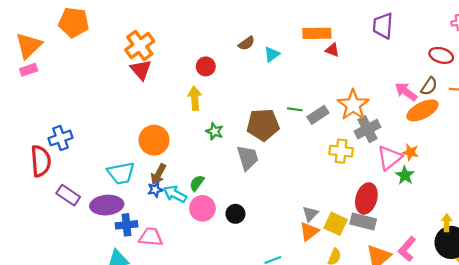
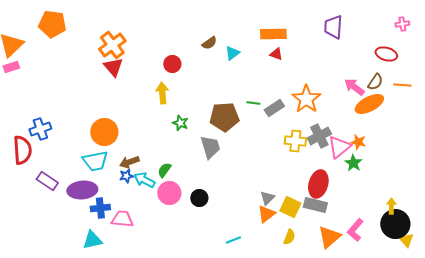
red triangle: (332, 50) -> (276, 54), moved
gray cross: (367, 129) -> (319, 136), moved
orange circle: (154, 140) -> (104, 132), moved
brown arrow: (158, 174) -> (129, 162), turned 42

